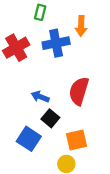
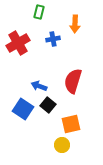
blue cross: (56, 43) -> (53, 39), size x0.6
blue square: (29, 139) -> (23, 109), moved

